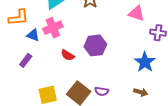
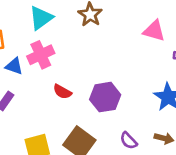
purple hexagon: (95, 45) -> (105, 97), moved
purple semicircle: (102, 91) -> (129, 141), moved, turned 40

